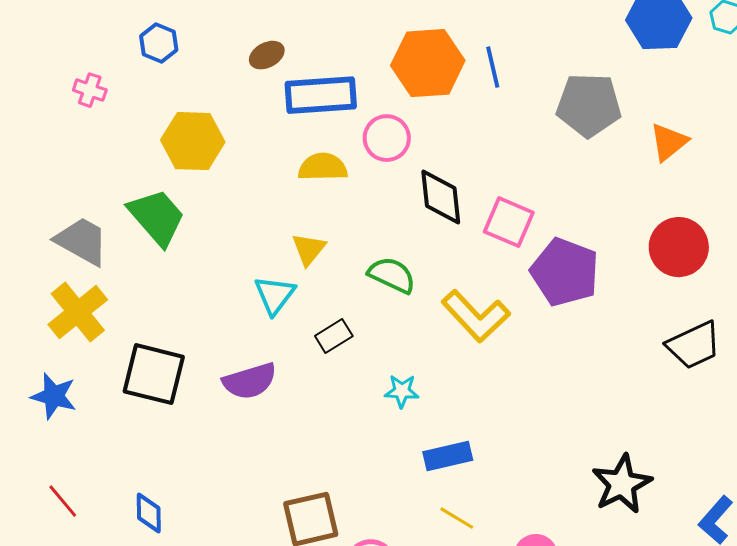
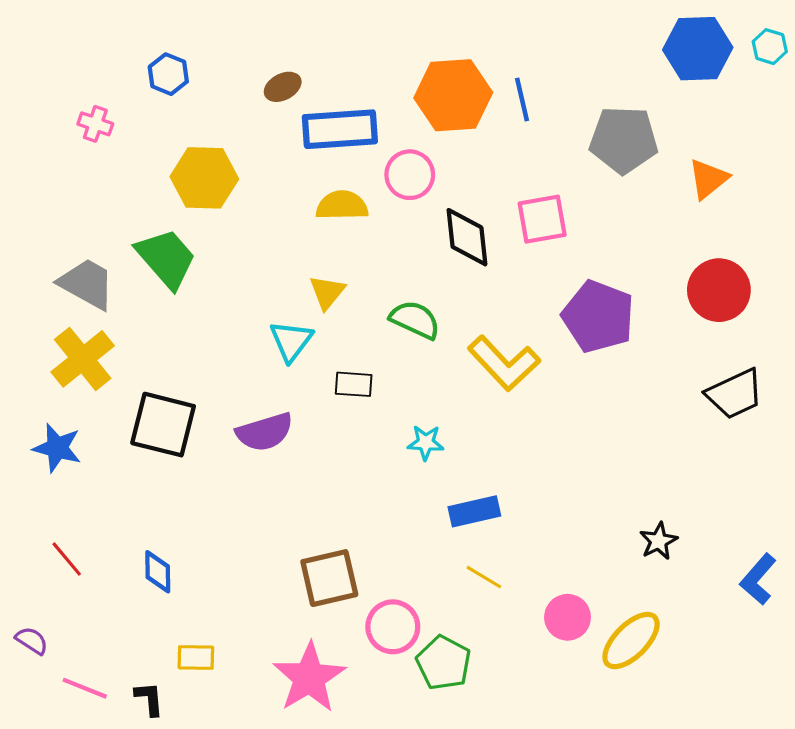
pink square: (509, 222) -> (542, 219), moved, turned -33
black rectangle: (334, 336) -> (354, 384), turned 36
black star: (622, 484) -> (659, 541), size x0.6

